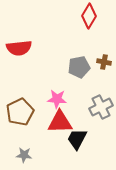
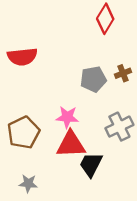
brown cross: (104, 62) -> (123, 73), turned -32

